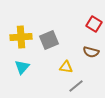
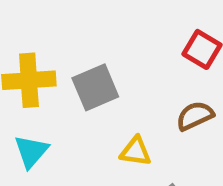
brown semicircle: (91, 52) -> (195, 116), turned 140

